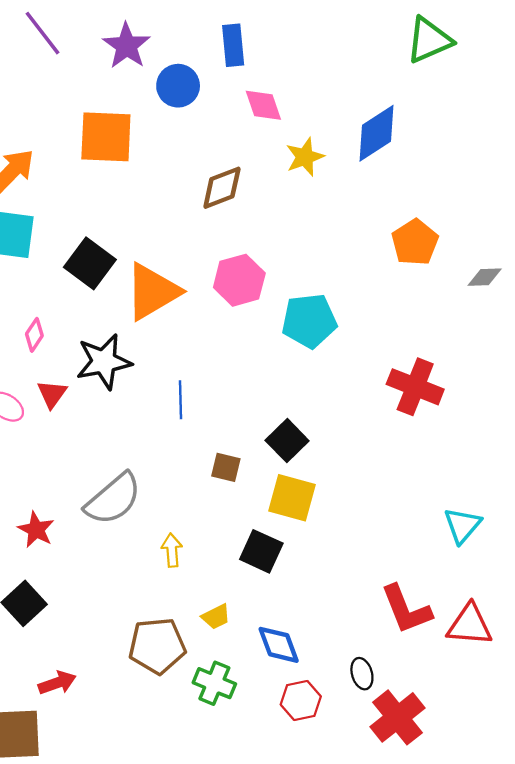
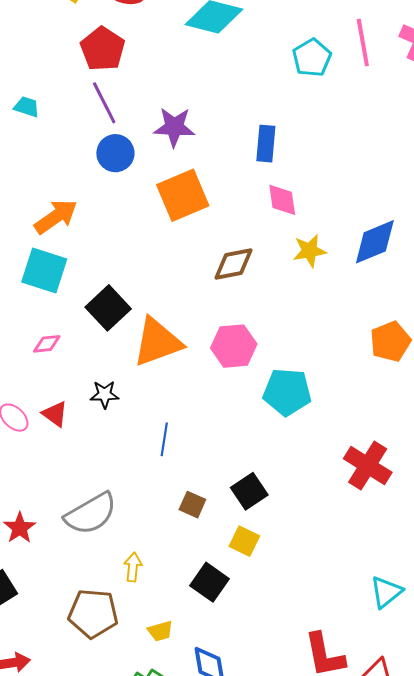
purple star: (127, 46) -> (174, 127), turned 30
blue circle: (178, 86) -> (115, 153), moved
orange square: (106, 137) -> (183, 195), moved, turned -36
pink diamond: (34, 335) -> (47, 344), moved, turned 40
black star: (104, 362) -> (105, 394), size x0.6
red triangle: (52, 394) -> (55, 414), turned -40
yellow square: (292, 498) -> (244, 541), size x0.7
brown pentagon: (157, 646) -> (93, 613), moved

